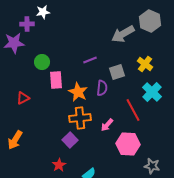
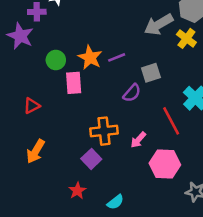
purple star: (14, 43) -> (20, 36), turned 30
yellow cross: (145, 64) -> (186, 38), moved
purple semicircle: (102, 88) -> (132, 93), turned 35
orange star: (78, 92) -> (90, 57), moved
orange arrow: (15, 140) -> (36, 151), moved

